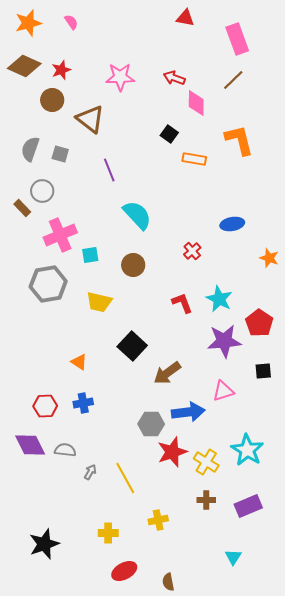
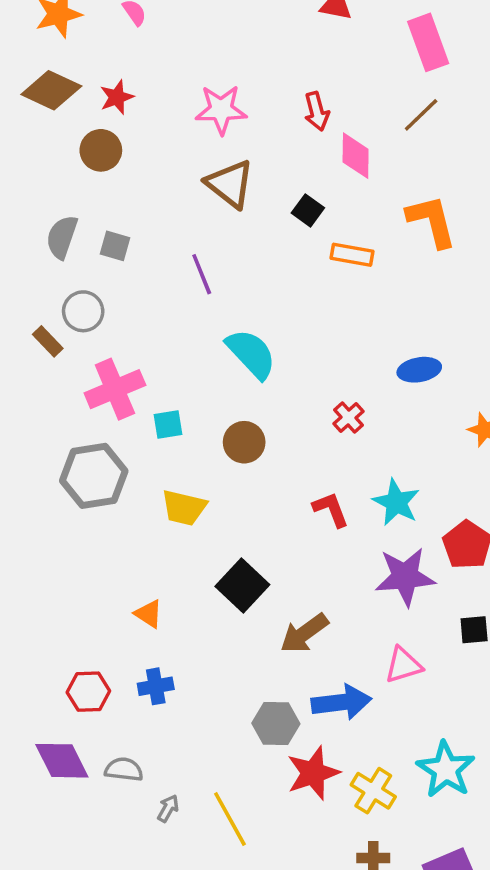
red arrow: (174, 78) -> (317, 111), turned -125
brown triangle: (90, 119) -> (230, 184), moved

